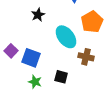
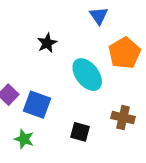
brown cross: (86, 57) -> (123, 118), moved
green star: (35, 82) -> (24, 139), moved

